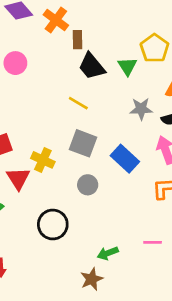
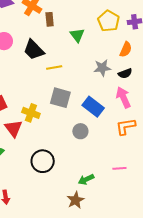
black trapezoid: (92, 66) -> (34, 50), moved
green triangle: (127, 66) -> (77, 35), moved
yellow line: (78, 103) -> (54, 67), turned -35
gray circle: (88, 185) -> (80, 131), moved

